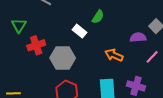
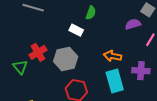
green triangle: (19, 25) -> (20, 67), moved
orange arrow: (114, 55) -> (113, 56), moved

